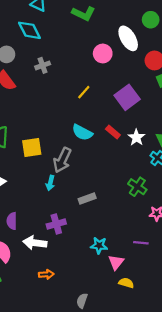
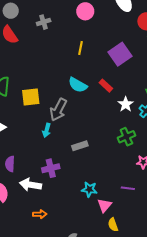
pink circle: (103, 53) -> (85, 11), moved
yellow line: (84, 92) -> (80, 48), turned -32
white star: (136, 137) -> (126, 104), moved
green cross: (137, 187) -> (126, 137), turned 30
yellow semicircle: (126, 283) -> (113, 225), turned -128

